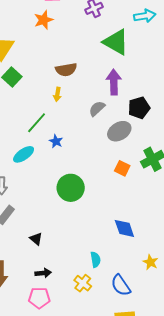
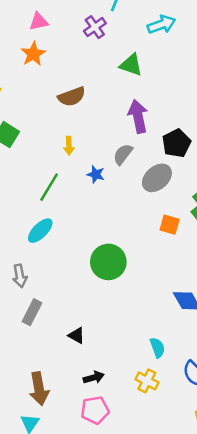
green triangle: (116, 42) -> (131, 65), size x0.7
brown semicircle: (66, 70) -> (72, 97), moved
blue star: (56, 141) -> (96, 174), moved

